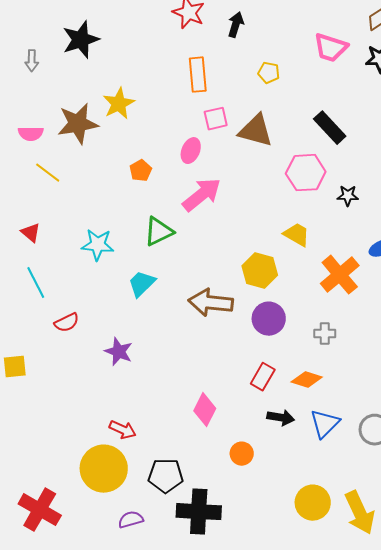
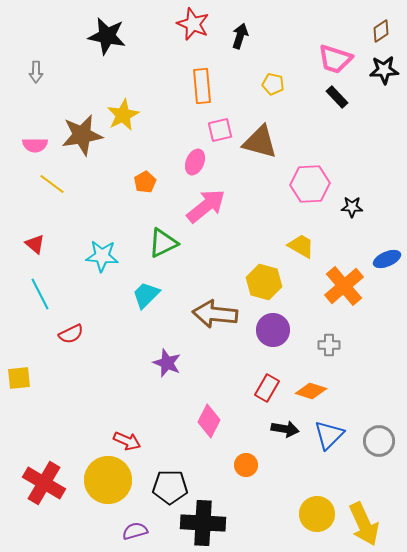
black star: (81, 40) -> (107, 36), moved, turned 30
black rectangle: (330, 128) -> (337, 97), moved, size x0.7
purple star: (119, 352) -> (167, 363), moved
red cross: (40, 510) -> (44, 483), moved

